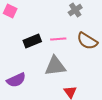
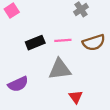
pink square: (10, 11) -> (12, 11), turned 32
brown semicircle: (87, 41) -> (94, 43), turned -50

